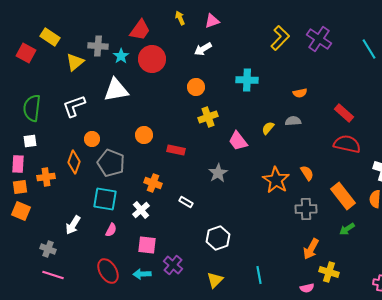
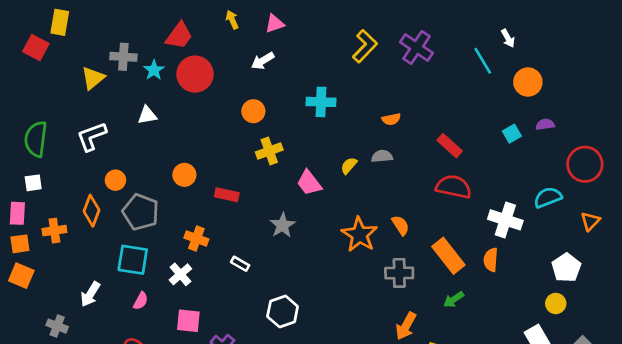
yellow rectangle: (50, 37) -> (60, 22), moved, turned 66
red square: (26, 53) -> (36, 48), moved
white triangle: (116, 90) -> (147, 115), size x0.6

